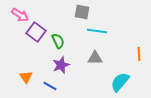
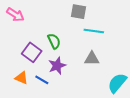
purple square: (36, 32) -> (32, 52), moved
orange triangle: (26, 77) -> (21, 78), turned -32
blue line: (50, 86) -> (42, 80), moved

